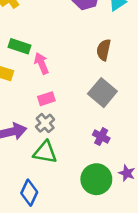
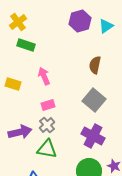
green rectangle: (20, 46) -> (26, 45), moved
purple cross: (101, 137) -> (93, 136), size x1.6

